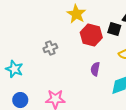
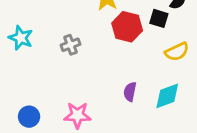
cyan star: (14, 69) -> (21, 38), moved
purple semicircle: (95, 69) -> (130, 92), moved

